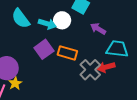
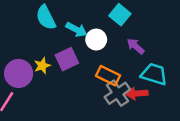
white circle: (62, 20) -> (96, 40), moved
orange rectangle: (67, 53) -> (108, 76), moved
yellow star: (15, 83) -> (42, 66), moved

